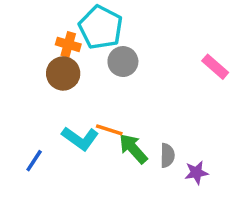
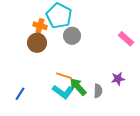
cyan L-shape: (80, 138) -> (63, 92), moved
purple star: (196, 173) -> (118, 79), moved

